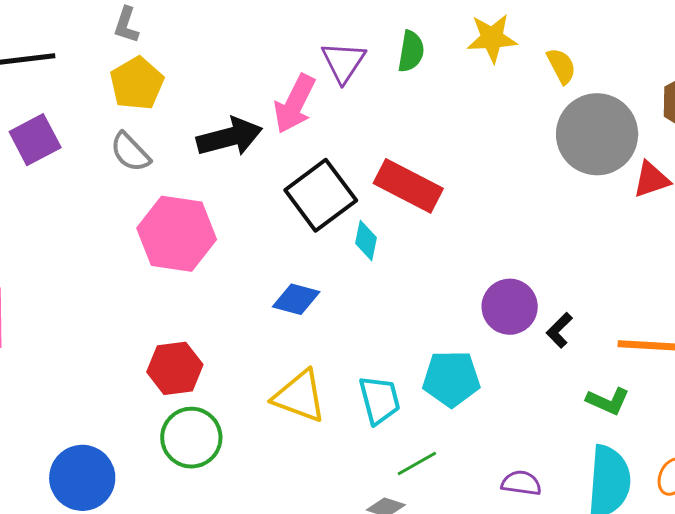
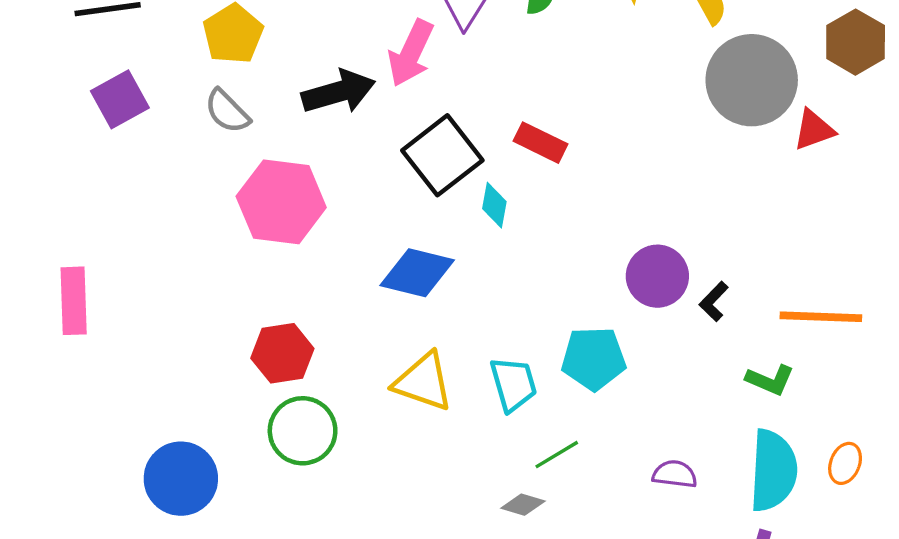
red rectangle: (408, 186) -> (541, 143), size x0.7
blue diamond: (296, 299) -> (417, 273), size x1.4

